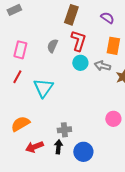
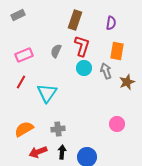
purple semicircle: (107, 18) -> (111, 23), turned 64
pink rectangle: (20, 50) -> (24, 55), turned 54
gray arrow: (102, 66) -> (106, 71), turned 56
gray cross: (64, 130) -> (58, 129), moved

